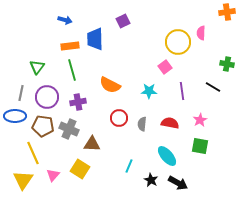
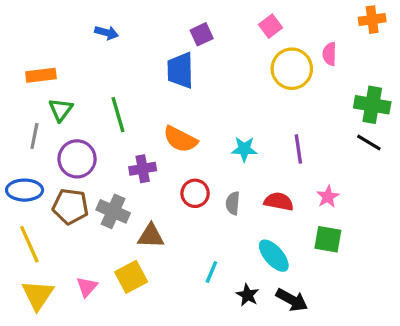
blue trapezoid: (95, 39) -> (180, 70), moved
orange rectangle: (70, 46) -> (41, 75), moved
green cross: (227, 64) -> (372, 105), size x1.5
pink square: (165, 67) -> (271, 26), moved
black line: (213, 87) -> (369, 143), moved
gray line: (21, 93) -> (34, 136), moved
purple cross: (78, 102) -> (143, 169), moved
yellow line: (33, 153) -> (29, 244), moved
yellow square: (80, 169) -> (131, 277), turned 30

